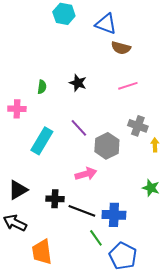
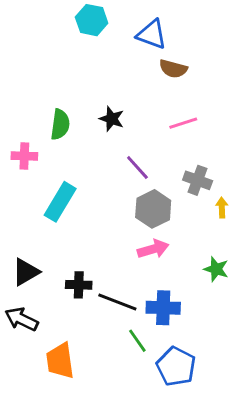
green semicircle: (42, 87) -> (60, 125), size x1.5
purple line: (79, 128) -> (137, 167), moved
pink arrow: (86, 174) -> (153, 249), moved

